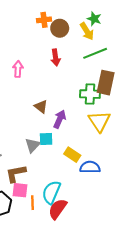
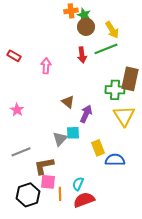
green star: (94, 19) -> (84, 15), moved
orange cross: (44, 20) -> (71, 11), moved
green line: (95, 53) -> (106, 49), moved
yellow rectangle: (72, 155) -> (98, 148), turned 35
cyan semicircle: (51, 192) -> (78, 184), size x0.6
red semicircle: (58, 209) -> (84, 200), turned 35

